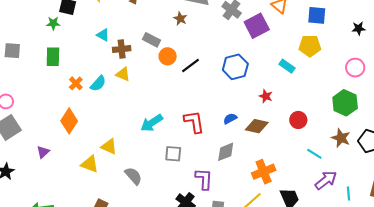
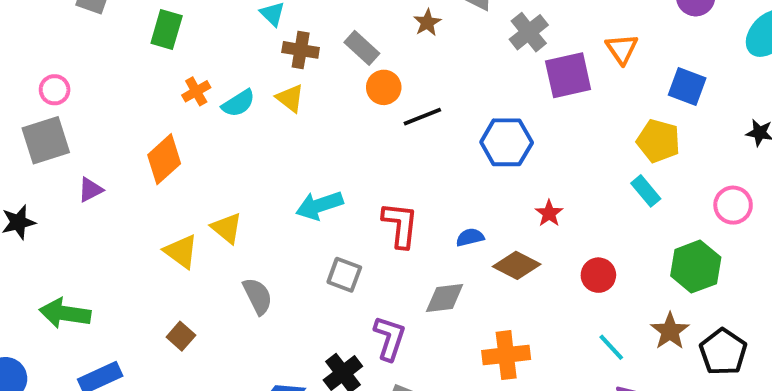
cyan rectangle: (287, 66) -> (646, 191), moved
purple triangle: (43, 152) -> (90, 190), moved

